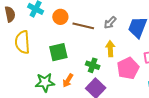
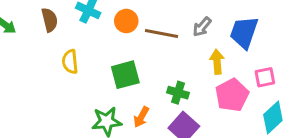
yellow semicircle: (22, 42) -> (70, 62), size x0.7
yellow arrow: (110, 49) -> (217, 62), moved

